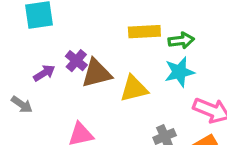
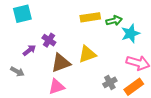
cyan star: (179, 72) -> (130, 33), moved
brown triangle: (97, 73) -> (61, 63), moved

